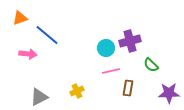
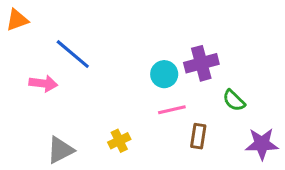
orange triangle: (20, 18) -> (17, 20), moved

